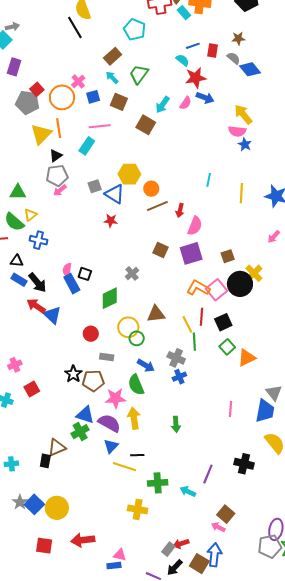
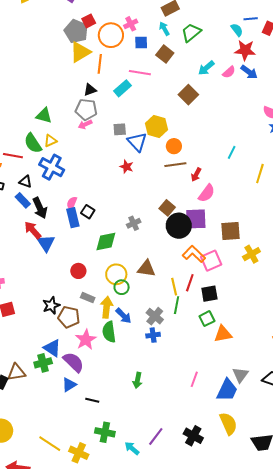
brown square: (146, 125) -> (188, 95), moved
yellow triangle: (41, 134) -> (80, 52), moved
blue cross: (38, 240) -> (52, 167), size x1.4
brown square: (228, 256) -> (231, 231), size x1.5
black circle: (240, 284) -> (179, 226), moved
pink star: (115, 398) -> (86, 340), turned 30
yellow arrow: (134, 418) -> (107, 307), moved
yellow line: (125, 467) -> (50, 444), moved

